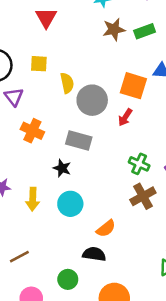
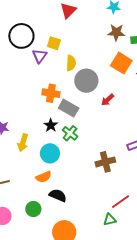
orange square: (133, 86) -> (121, 63), moved
purple triangle: (14, 97) -> (40, 56), moved
orange cross: (32, 131) -> (51, 93), moved, turned -30
green cross: (139, 164) -> (70, 133), moved
orange semicircle: (106, 229) -> (44, 177), moved

